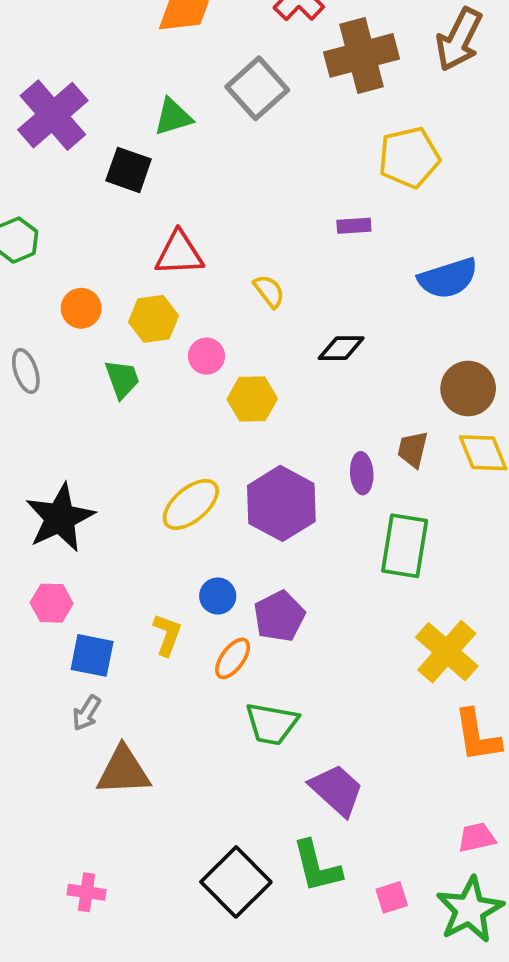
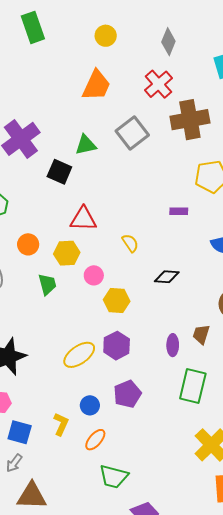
purple hexagon: (281, 503) -> (117, 346), moved, size x0.7
purple pentagon: (279, 616) -> (127, 394), moved

